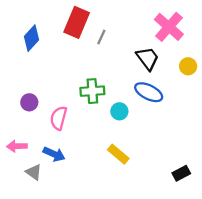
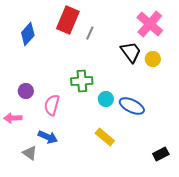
yellow circle: (188, 66) -> (153, 59), moved
blue ellipse: (149, 92) -> (132, 106), moved
pink arrow: (17, 146) -> (13, 118), moved

